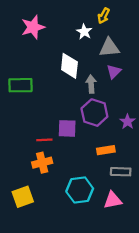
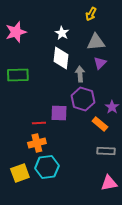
pink star: (33, 27) -> (16, 32), moved
white star: (84, 32) -> (62, 33), moved
orange rectangle: (106, 150) -> (100, 124), moved, turned 49
cyan hexagon: (80, 190) -> (47, 167), moved
pink triangle: (113, 200) -> (109, 183), moved

